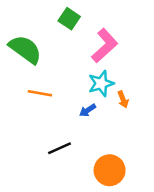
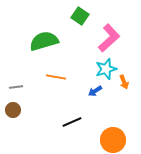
green semicircle: (25, 49) -> (44, 41), turned -52

